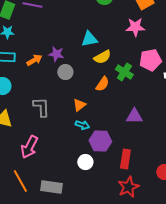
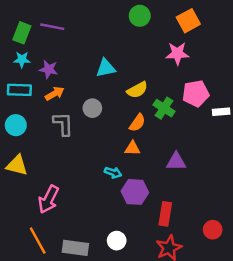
cyan triangle: (89, 39) -> (106, 68), moved
purple star: (56, 54) -> (49, 69), moved
orange triangle: (79, 105) -> (132, 148), moved, turned 40
gray L-shape: (41, 107) -> (63, 124), moved
white circle: (85, 162) -> (117, 241), moved

